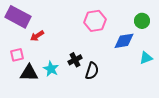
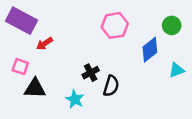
blue diamond: (124, 41) -> (150, 50), turned -30
pink square: (17, 55) -> (20, 67), turned 32
cyan star: (51, 69) -> (75, 99), moved

